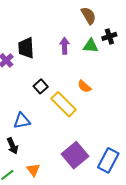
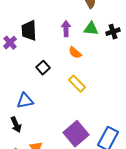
black cross: (109, 36) -> (113, 32), moved
orange semicircle: (84, 86) -> (75, 53), moved
yellow rectangle: (64, 104) -> (77, 84), moved, size x0.7

